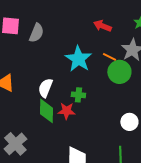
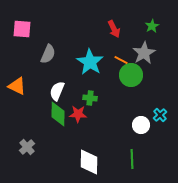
red arrow: (102, 26) -> (114, 29), turned -138
gray semicircle: (36, 33) -> (48, 54), moved
gray cross: (15, 144) -> (27, 147), size x0.7

